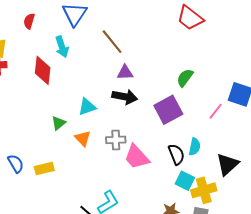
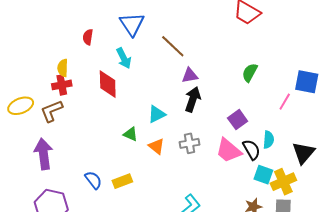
black arrow: (125, 97) -> (193, 99), turned -75
purple square: (168, 110) -> (238, 120), moved, size x0.7
green triangle: (59, 123) -> (131, 134), turned -49
pink trapezoid: (137, 157) -> (228, 150), moved

